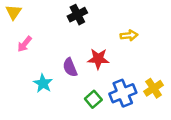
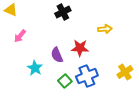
yellow triangle: (14, 12) -> (11, 10), turned -40
blue cross: (123, 93) -> (87, 76), moved
green square: (93, 99) -> (65, 81), moved

